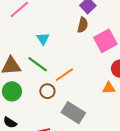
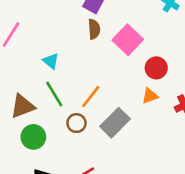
green line: (38, 64) -> (54, 94), turned 40
gray rectangle: (73, 113) -> (115, 123), moved, turned -60

